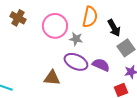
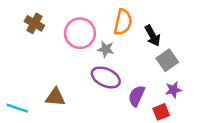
purple semicircle: (101, 65) -> (137, 96), moved, turned -90
brown triangle: (52, 78) -> (55, 97), moved

